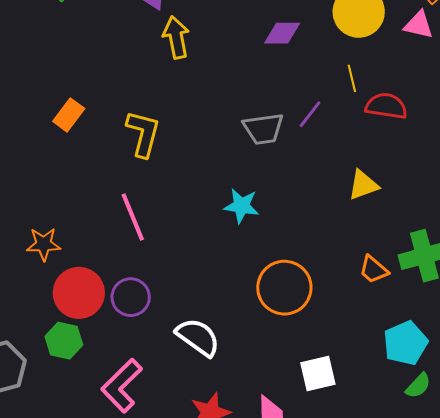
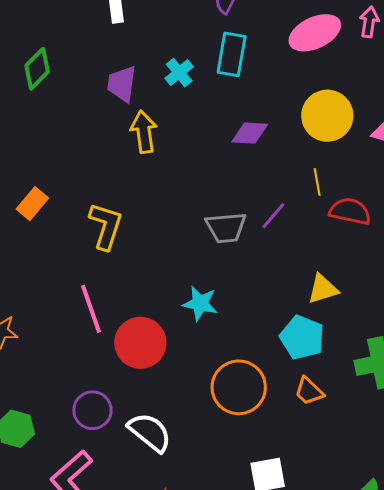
orange trapezoid: (374, 270) -> (309, 391), moved
red circle: (79, 293) -> (140, 343), moved
purple circle: (131, 297) -> (92, 410), moved
cyan pentagon: (405, 343) -> (302, 337), moved, turned -30

